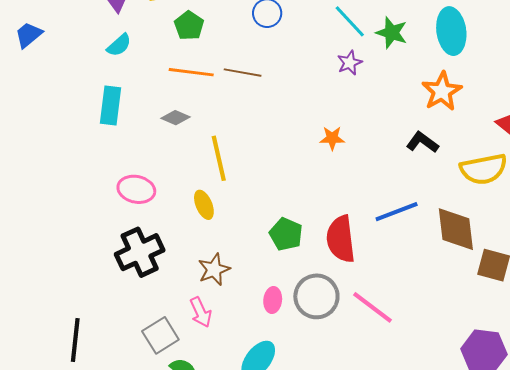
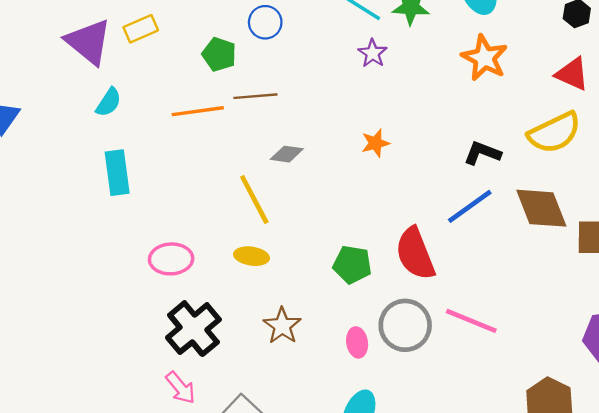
green pentagon: (189, 26) -> (219, 54), moved
gray diamond: (175, 118) -> (287, 154), moved
black L-shape: (422, 142) -> (482, 153), moved
yellow ellipse: (204, 205) -> (252, 256), turned -44
pink arrow: (201, 312) -> (181, 388), moved

